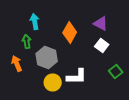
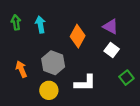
green arrow: (27, 41) -> (16, 22), moved
yellow circle: (53, 82) -> (49, 90), moved

